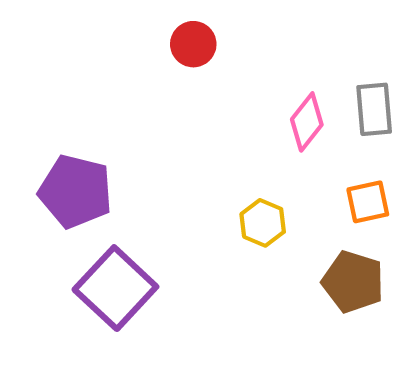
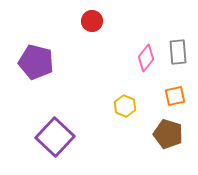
purple pentagon: (76, 191) -> (36, 62), moved

